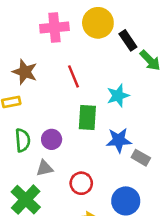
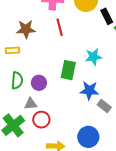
brown star: (25, 72) -> (26, 29), turned -30
red line: (74, 76) -> (60, 27), moved
red circle: (81, 183) -> (41, 120), moved

